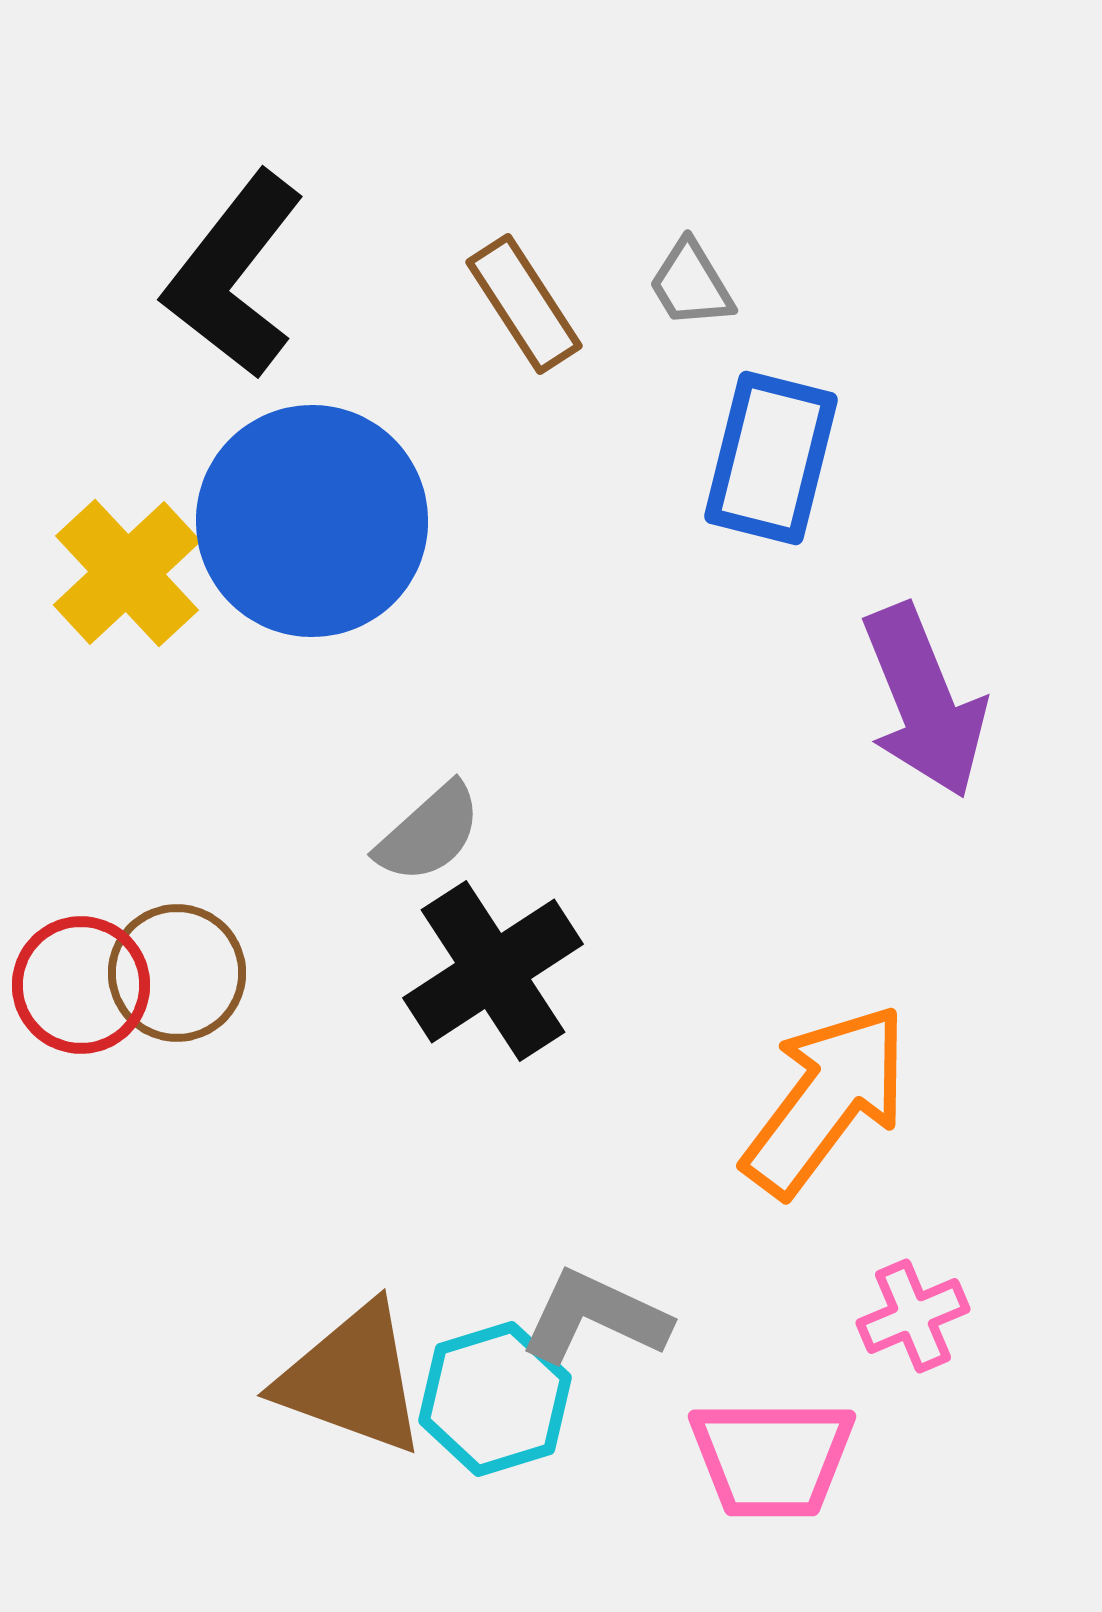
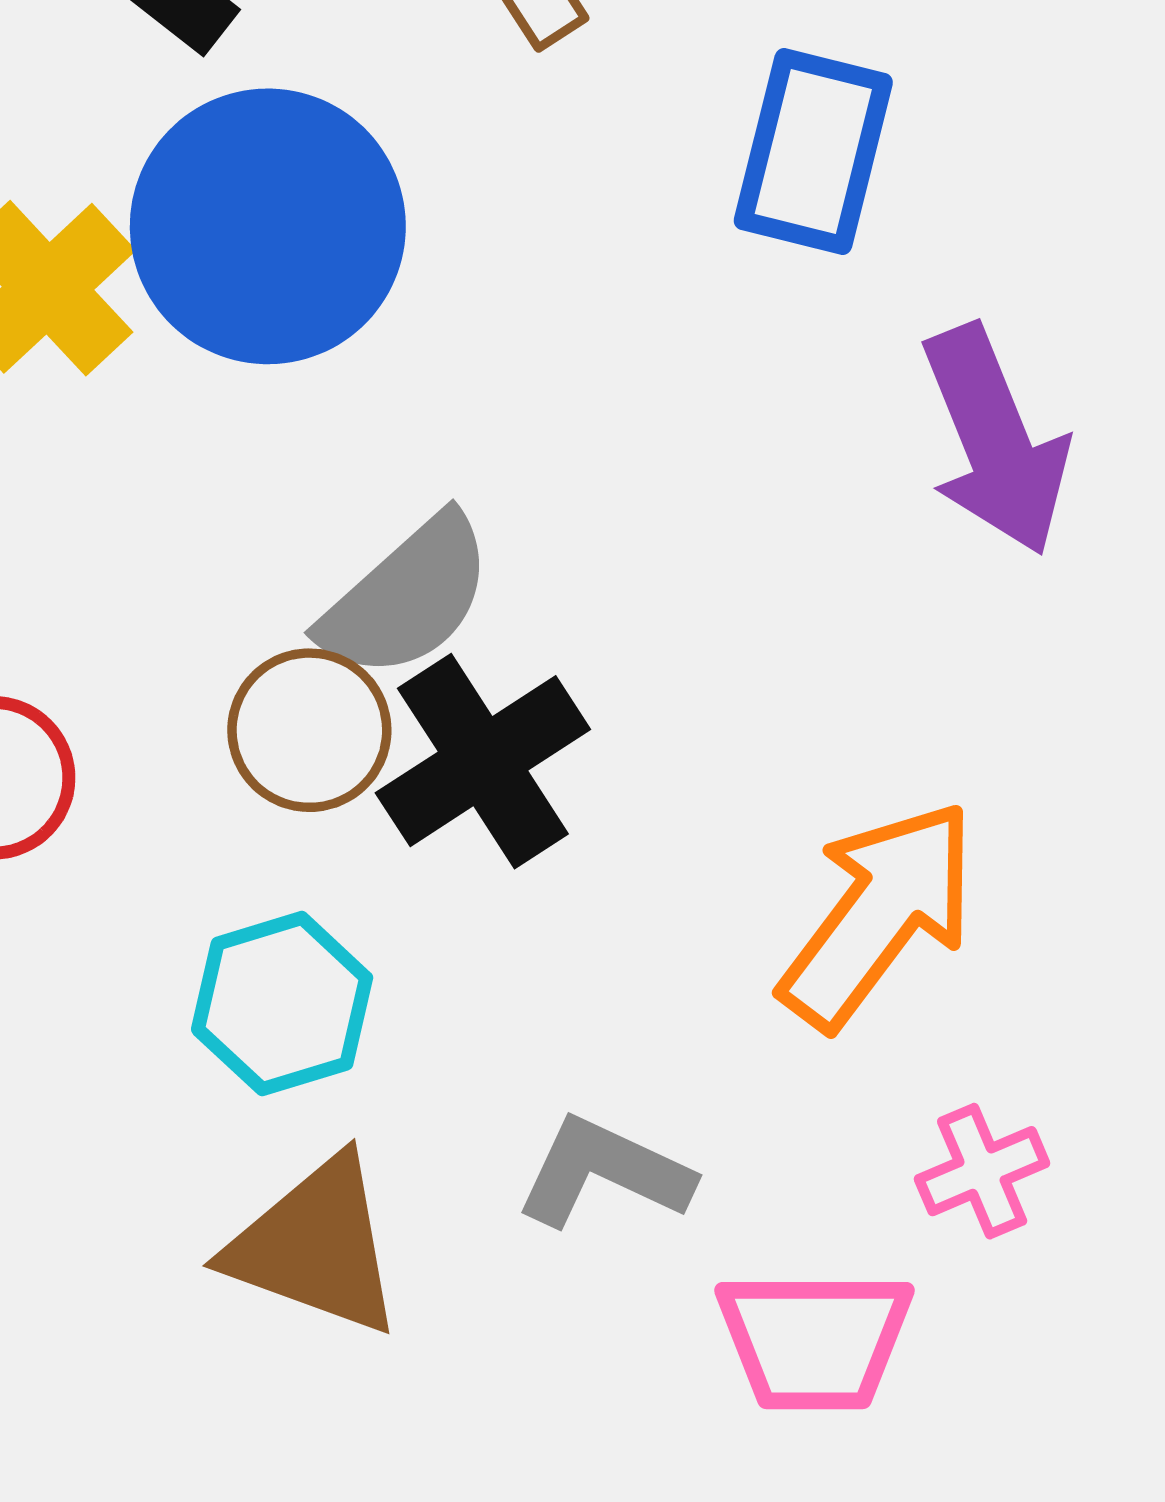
gray semicircle: (429, 833) -> (407, 597), size x1.4
brown circle: (177, 973) -> (309, 730), moved
cyan hexagon: (495, 1399) -> (282, 1004), moved

